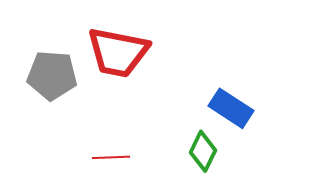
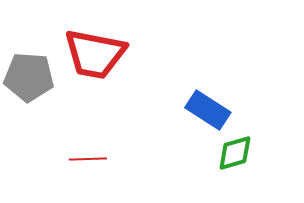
green diamond: (203, 151) -> (235, 153), moved, turned 48

